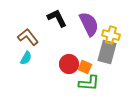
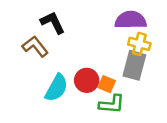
black L-shape: (57, 18) -> (53, 23), moved
purple semicircle: (89, 24) -> (131, 20), moved, turned -65
cyan semicircle: (26, 58) -> (56, 88), moved, size x1.6

